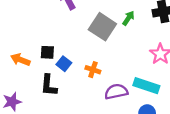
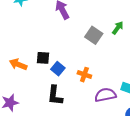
gray square: (102, 27) -> (94, 35), size x0.7
black L-shape: (49, 85) -> (55, 95), moved

